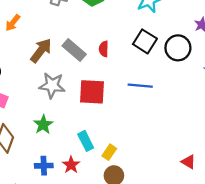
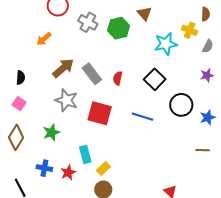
black circle: (178, 48) -> (181, 105), moved

